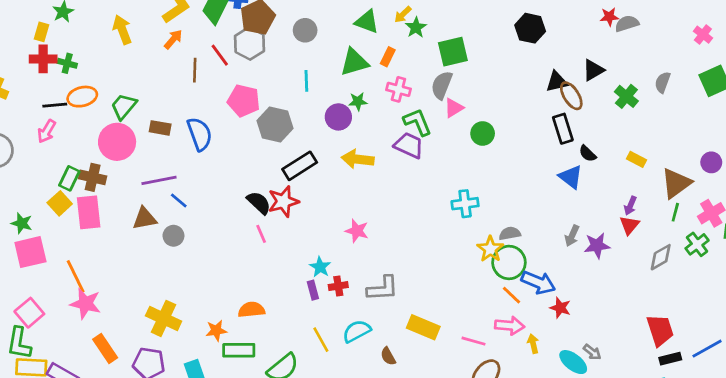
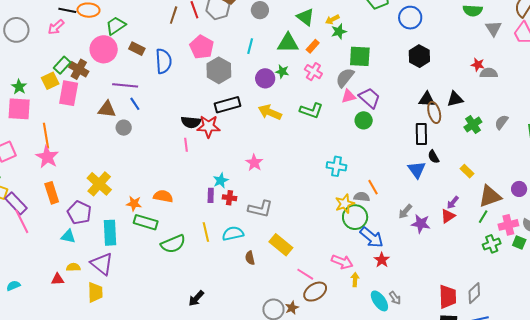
green L-shape: (418, 122) -> (311, 111), moved, turned 115
purple trapezoid: (409, 145) -> (370, 98), moved
black semicircle: (259, 203) -> (191, 122), turned 126
gray diamond: (661, 257) -> (474, 293), moved, turned -30
orange line: (512, 295) -> (373, 187), moved
pink line: (474, 341) -> (305, 274), moved

